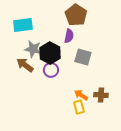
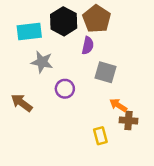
black hexagon: (50, 53) -> (64, 21), moved
brown arrow: (25, 65) -> (22, 103), moved
orange arrow: (81, 95) -> (118, 105), moved

